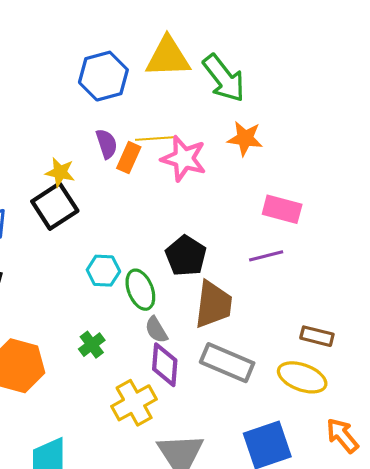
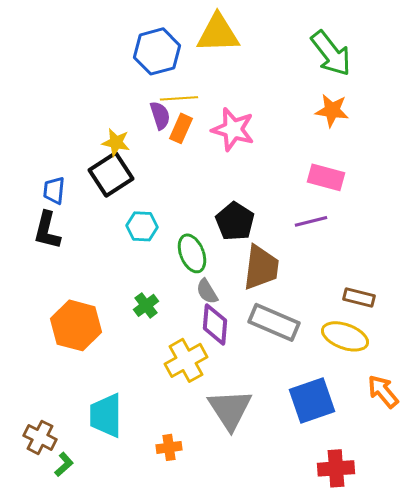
green arrow: (224, 78) -> (331, 53), moved
yellow line: (155, 138) -> (179, 98), moved
orange star: (245, 138) -> (332, 110), moved
cyan hexagon: (103, 271) -> (142, 226), moved

